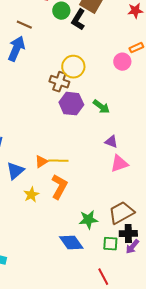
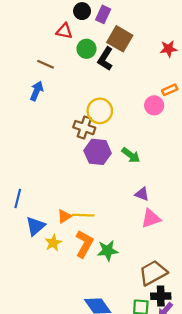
blue arrow: (16, 49) -> (37, 91), size x0.7
yellow star: (31, 195) -> (53, 243), moved
green star: (88, 220) -> (108, 251), moved

